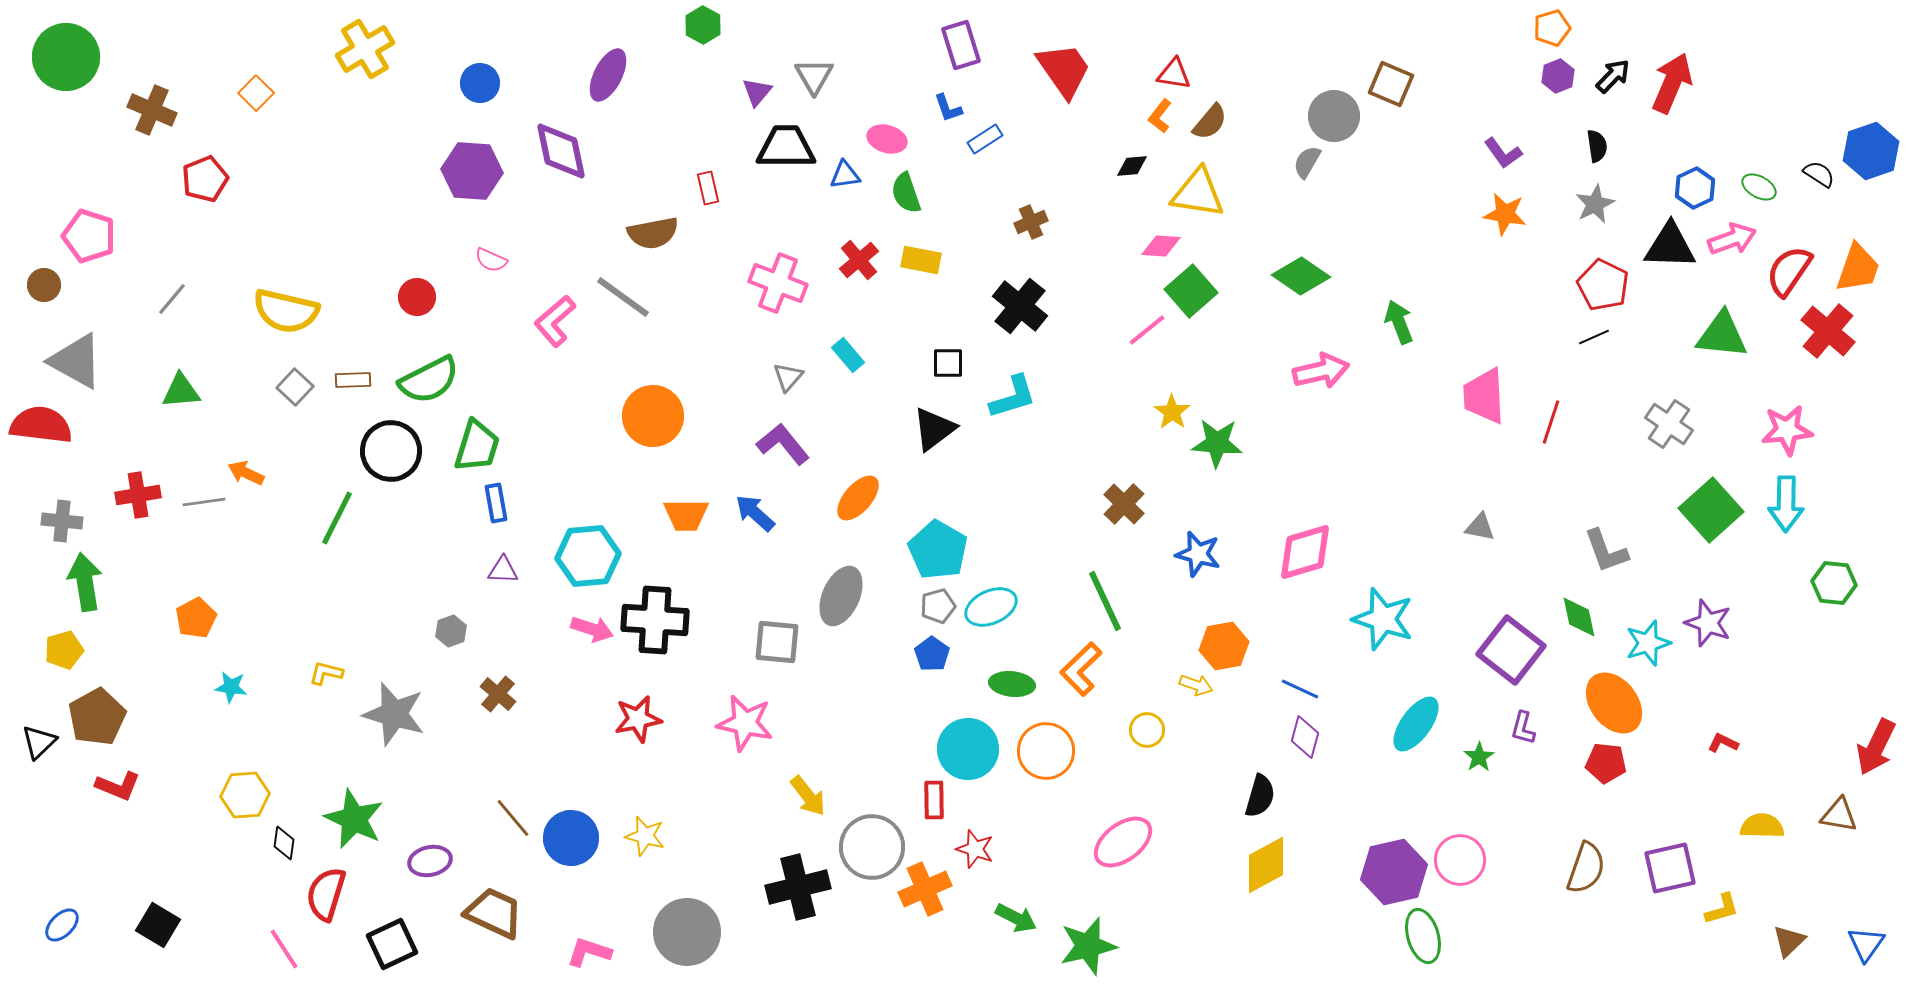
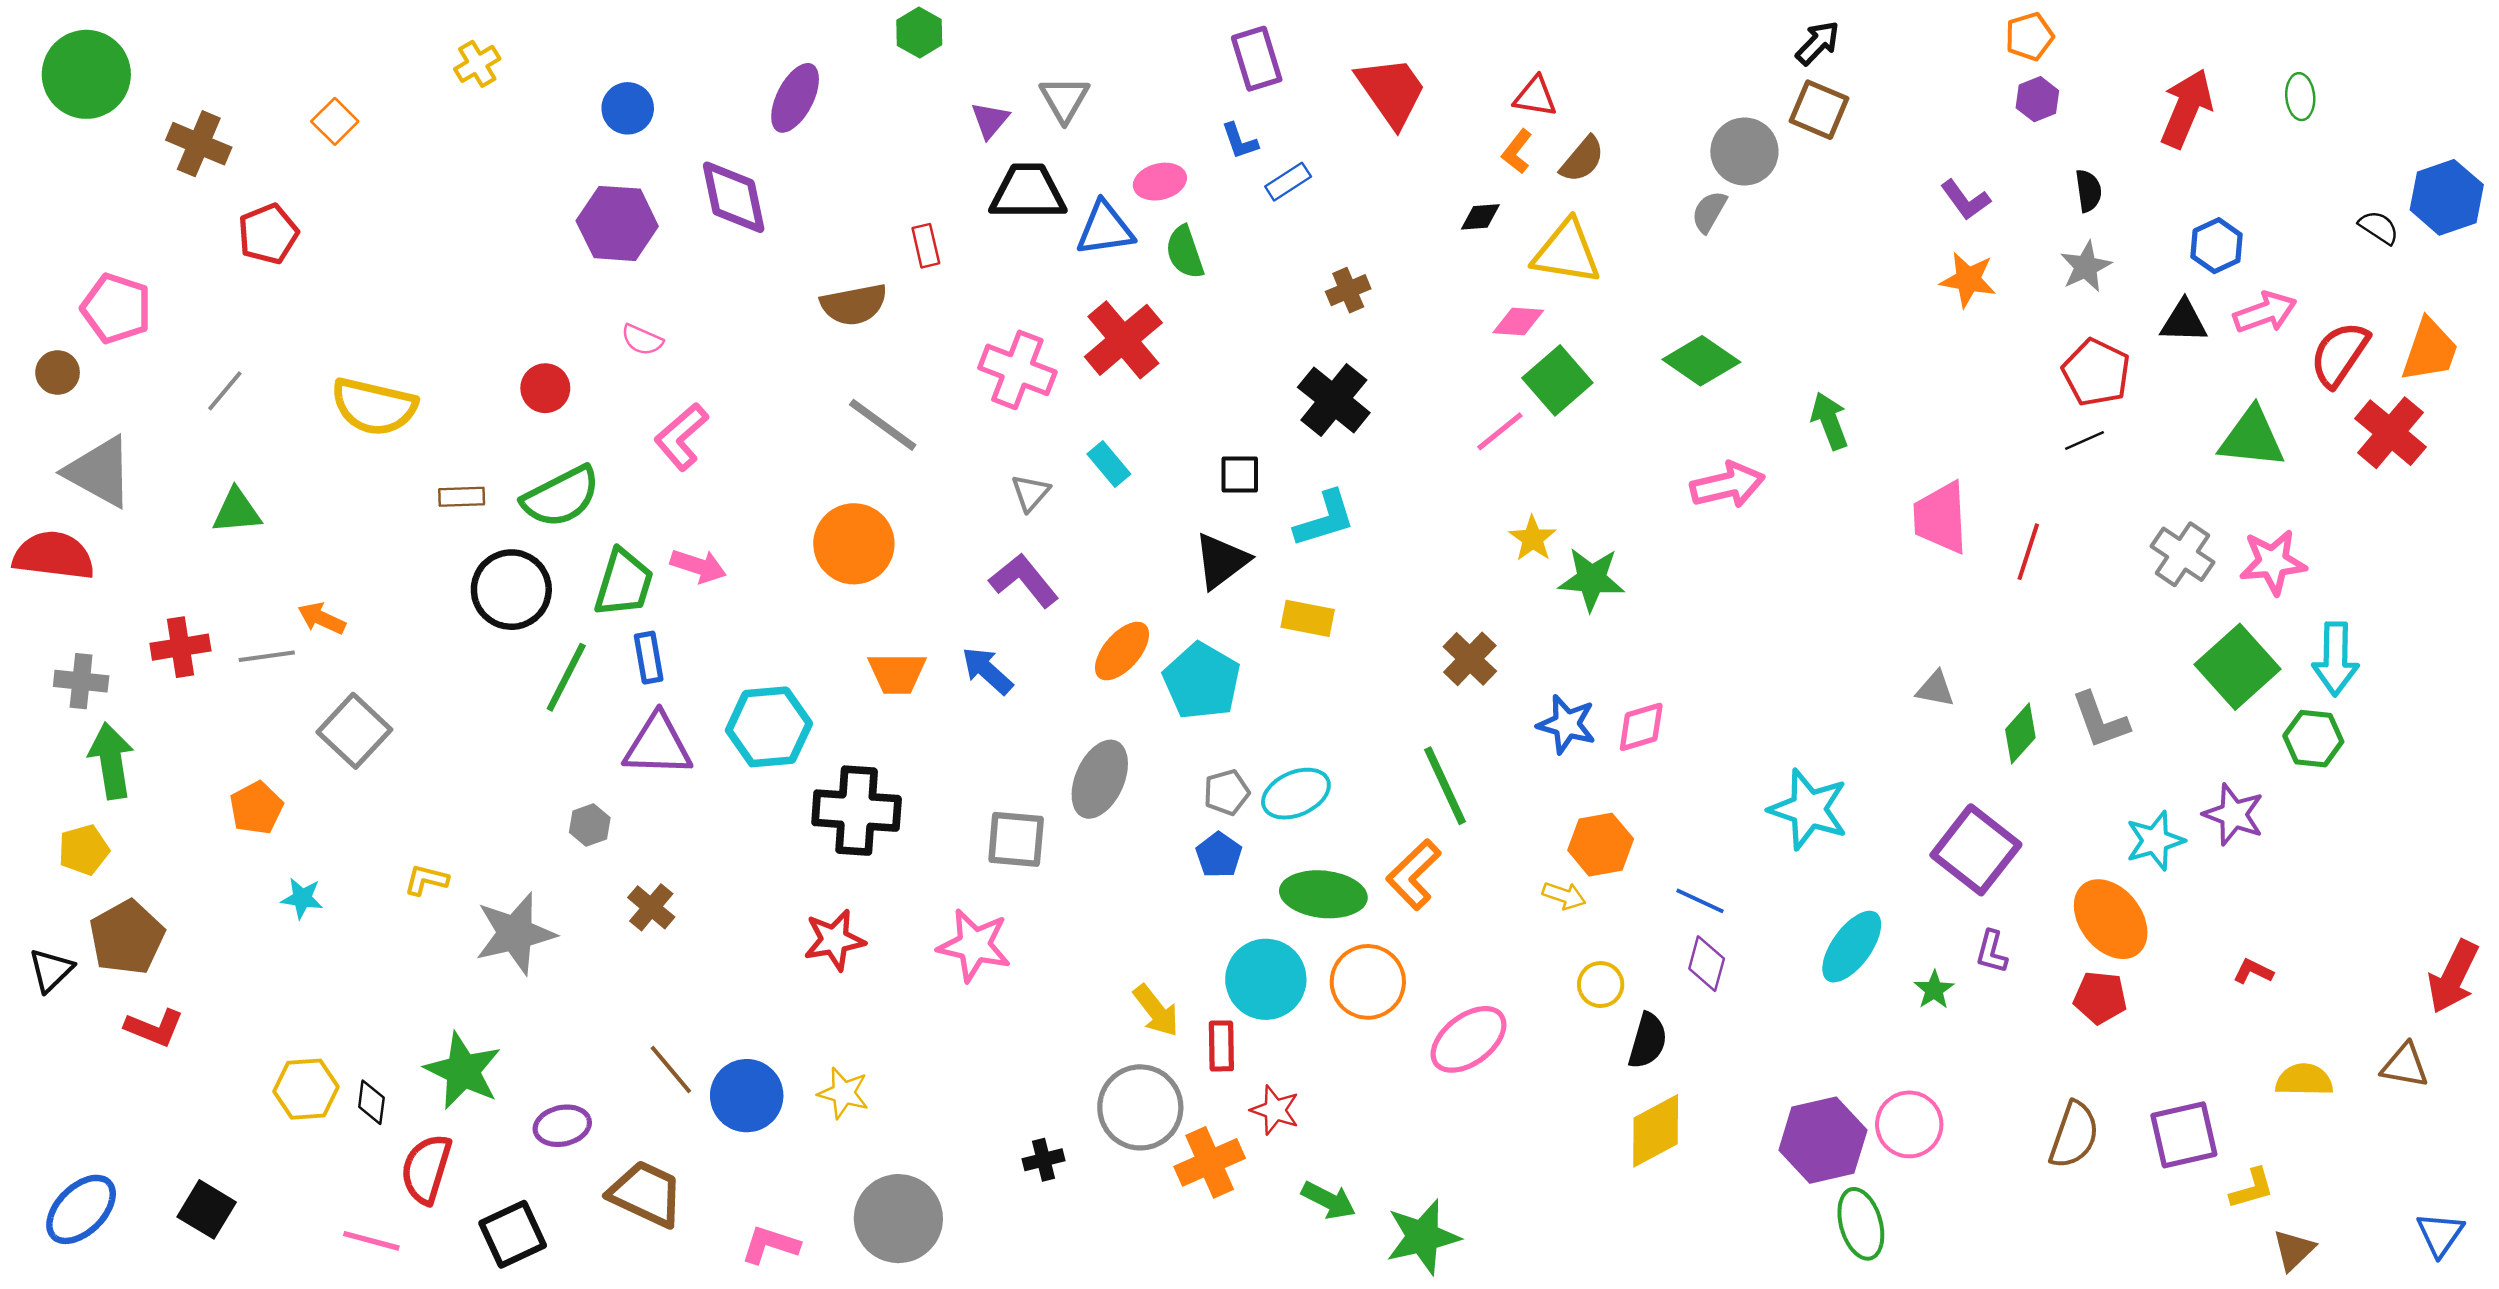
yellow cross: (365, 49) -> (477, 64), size x0.6
black arrow: (1613, 76) -> (1818, 43), moved
pink ellipse: (887, 139) -> (1160, 182), turned -30
blue triangle: (845, 175) -> (1105, 229), size x1.5
green ellipse: (1759, 187) -> (2300, 97), moved, turned 56
black triangle: (1670, 246) -> (2184, 321), size x0.7
red cross: (859, 260) -> (1123, 340), size x1.5
yellow rectangle: (921, 260) -> (1308, 618), moved
gray line: (623, 297) -> (883, 425), moved
pink L-shape: (555, 321) -> (681, 437), moved
gray square: (295, 387) -> (354, 731), moved, size x1.5
pink star: (1787, 430) -> (2273, 562), moved
green line: (337, 518) -> (566, 677), moved
cyan pentagon: (938, 550) -> (1202, 681), moved
pink diamond: (1305, 552) -> (1641, 727), moved, size x0.7
purple triangle: (503, 570) -> (658, 745), size x1.8
green hexagon: (1834, 583) -> (2313, 739), moved
green diamond: (1579, 617) -> (2020, 733), moved, turned 54
pink arrow: (592, 629) -> (698, 566), moved
green ellipse: (1012, 684) -> (1323, 894), size x1.4
gray star: (394, 714) -> (515, 934), turned -30
yellow circle: (1147, 730) -> (1601, 985), moved
yellow hexagon: (245, 795) -> (306, 1089), moved
yellow arrow: (808, 796) -> (1156, 1011), moved
pink ellipse: (1123, 842) -> (1469, 1039), moved
black cross: (798, 887) -> (1044, 1160), size x0.5
blue ellipse: (62, 925) -> (81, 1209), size x1.6
brown triangle: (1789, 941) -> (2294, 1250), moved
pink line: (284, 949) -> (371, 1241), turned -42

